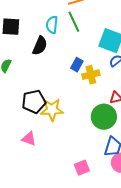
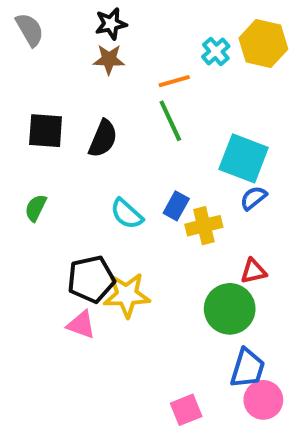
cyan semicircle: (52, 25) -> (127, 214), moved, turned -54
black semicircle: (40, 46) -> (103, 139), moved
pink triangle: (29, 139) -> (81, 325), moved

